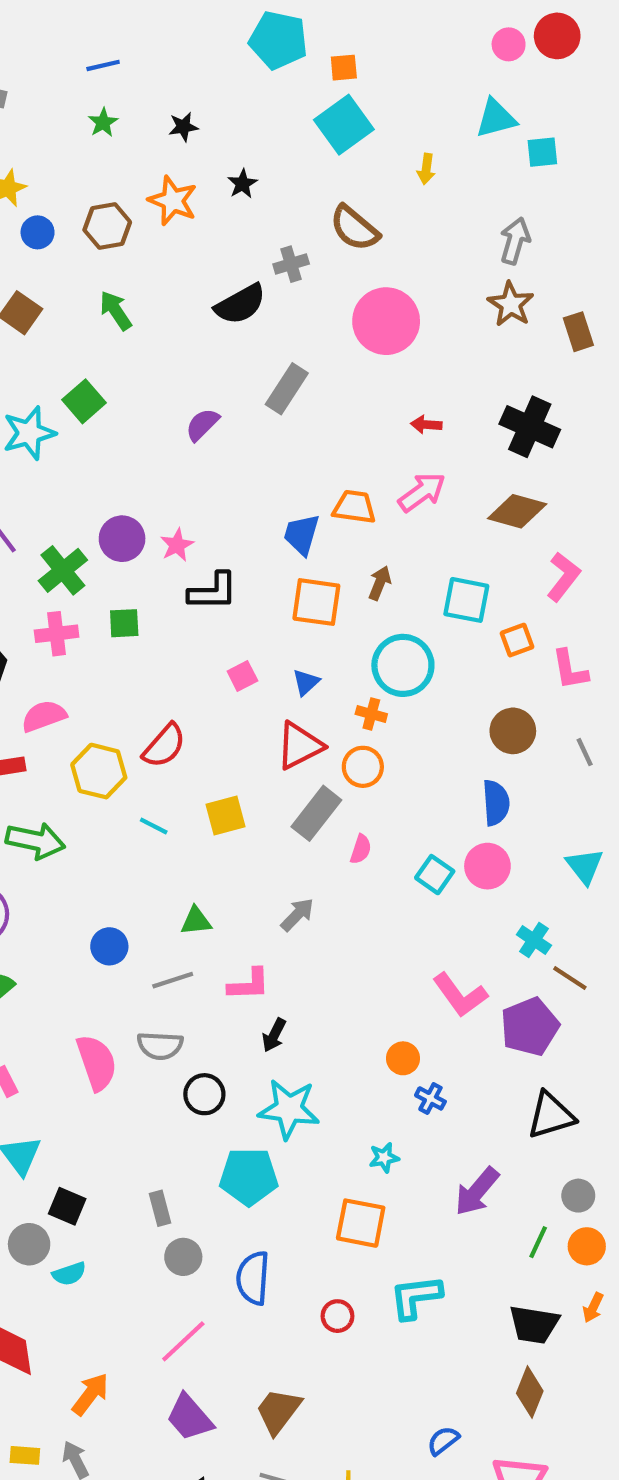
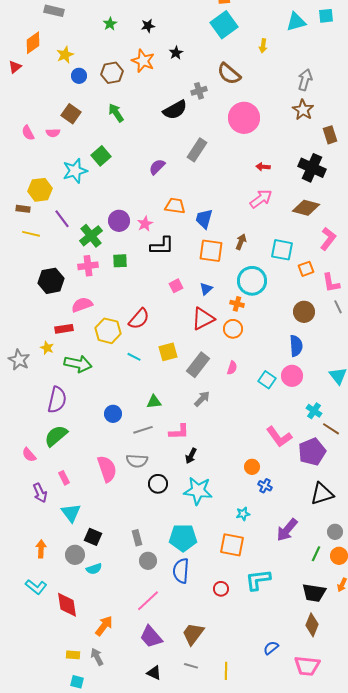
cyan square: (542, 152) -> (326, 16), moved
brown rectangle: (578, 332) -> (330, 135), moved
orange trapezoid: (354, 507) -> (175, 206), moved
gray line: (585, 752) -> (338, 307), moved
gray rectangle: (316, 813) -> (198, 365), moved
cyan pentagon: (249, 1177) -> (183, 538), moved

